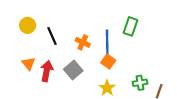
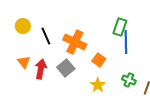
orange cross: (83, 42) -> (75, 42), size x1.6
blue line: (107, 42) -> (126, 42), moved
green cross: (140, 83) -> (129, 80), turned 32

